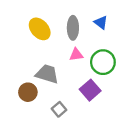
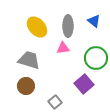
pink triangle: (76, 55) -> (63, 48), moved
gray trapezoid: (47, 74) -> (29, 60), moved

